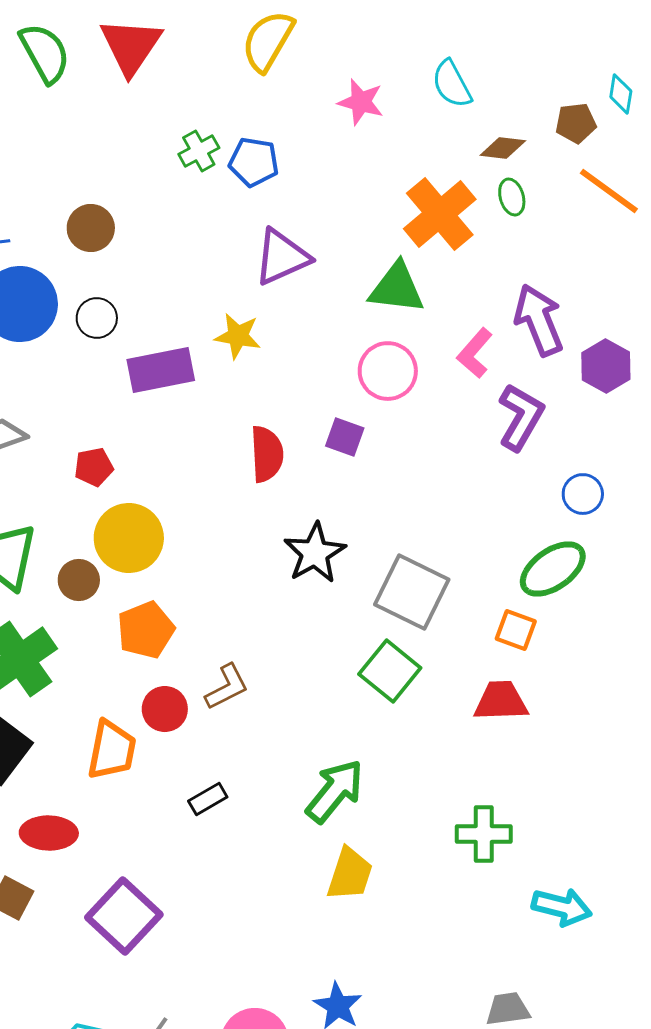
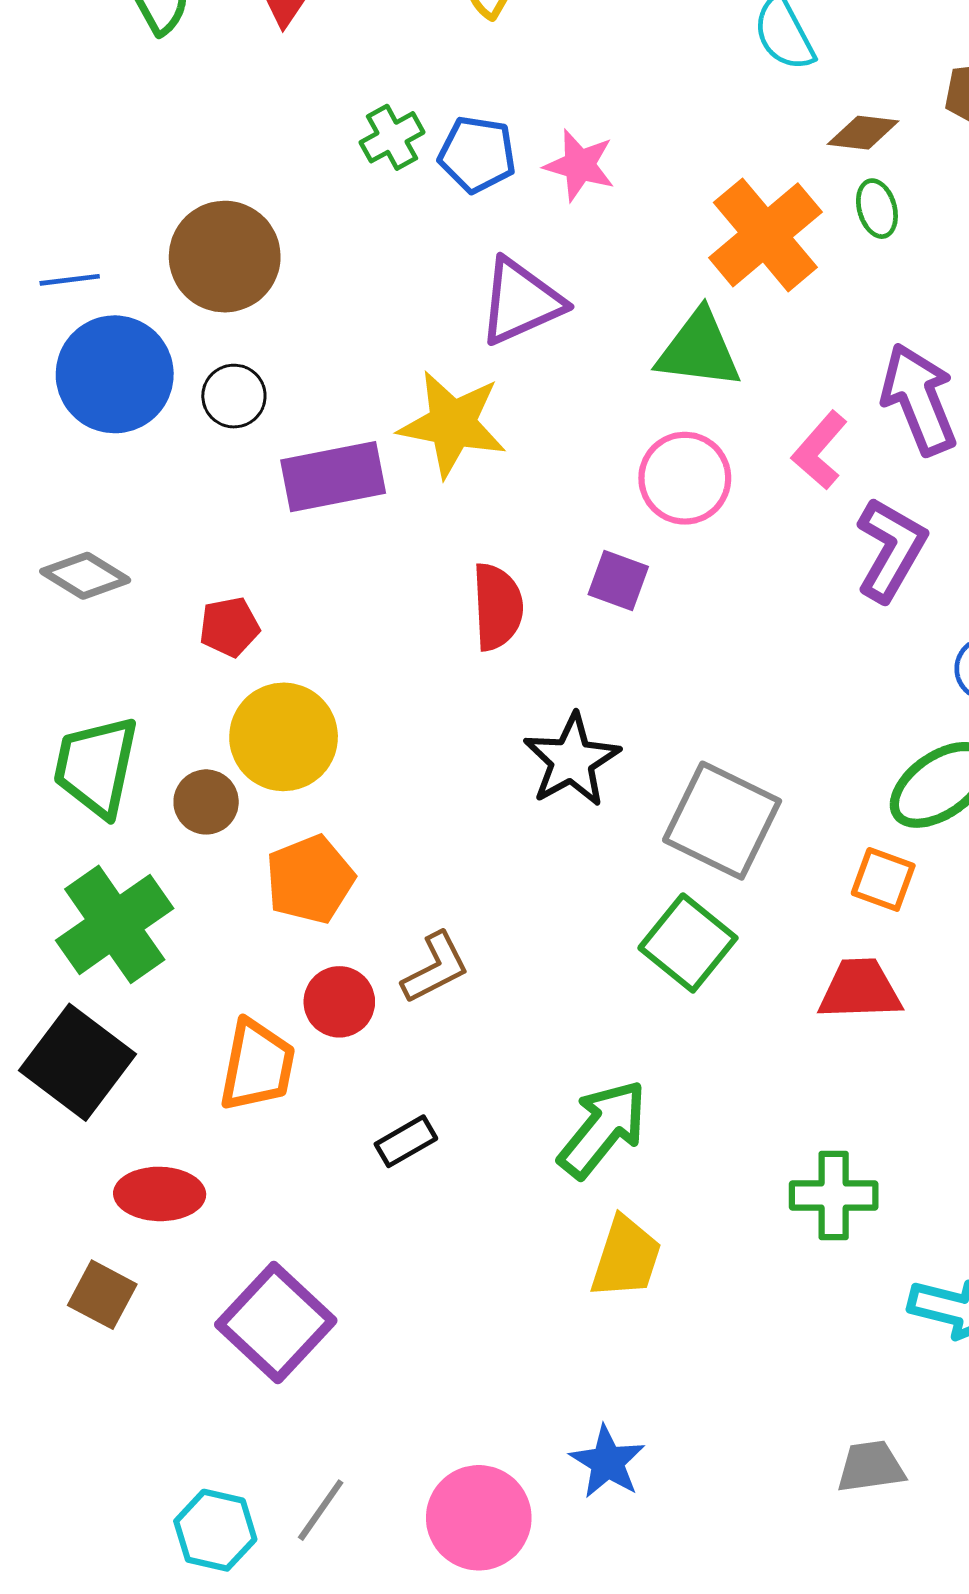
pink star: (361, 102) -> (579, 165), moved
brown circle: (91, 228) -> (225, 257), size x1.5
yellow star: (238, 336) -> (452, 424), size x1.5

